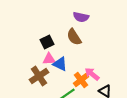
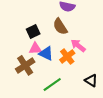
pink arrow: (92, 74) -> (78, 45), moved
orange cross: (81, 80) -> (67, 56), moved

